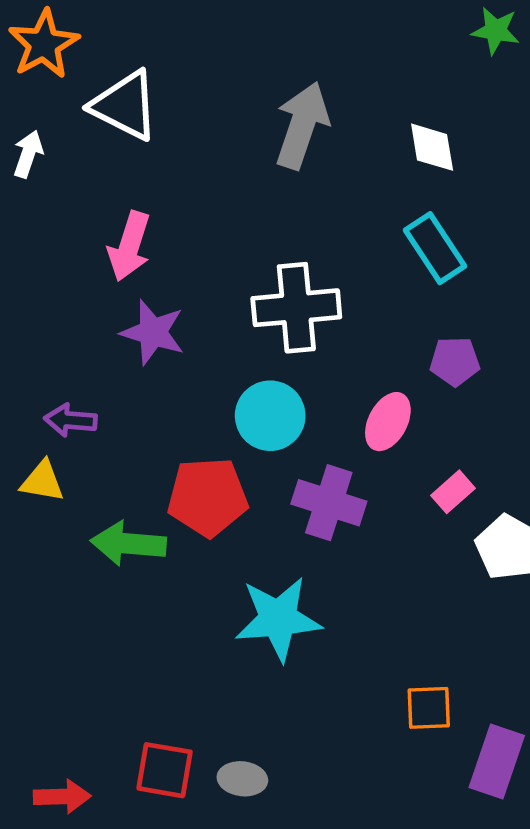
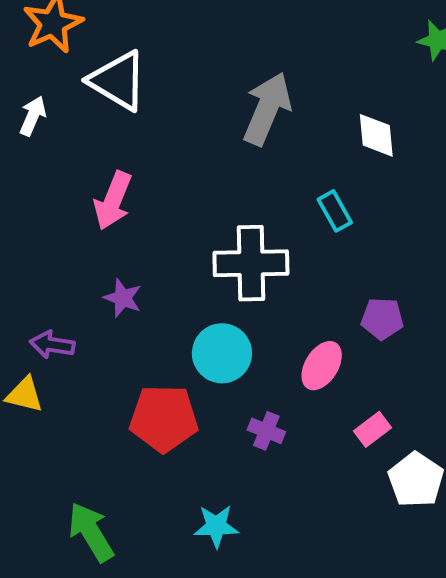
cyan rectangle: (435, 248) -> (335, 211), moved, size x0.7
purple star: (153, 332) -> (123, 298), moved, size x0.7
purple cross: (329, 503) -> (266, 431), size x0.6
green arrow: (128, 544) -> (91, 532), moved, turned 50
cyan star: (278, 619) -> (216, 526), size x0.6

